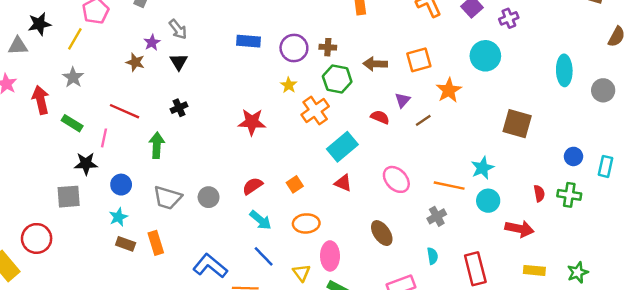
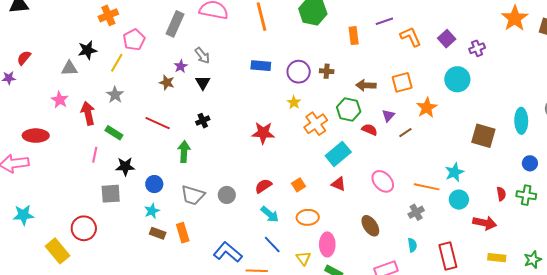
cyan ellipse: (564, 70) -> (521, 121), moved
green hexagon: (337, 79) -> (349, 109), moved
pink line: (104, 138) -> (95, 155), moved

